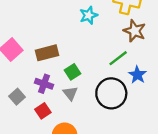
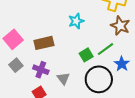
cyan star: (89, 15) -> (76, 21), moved
green square: (72, 72) -> (86, 55), moved
gray square: (17, 97) -> (16, 65), moved

